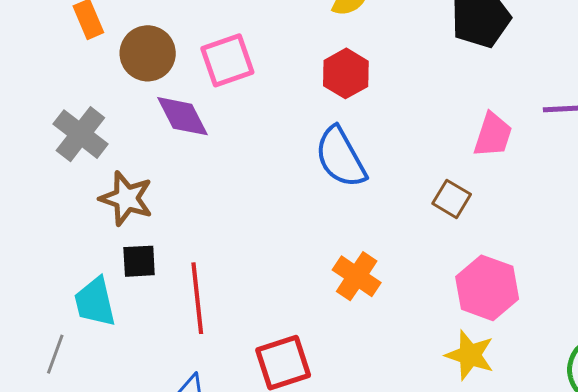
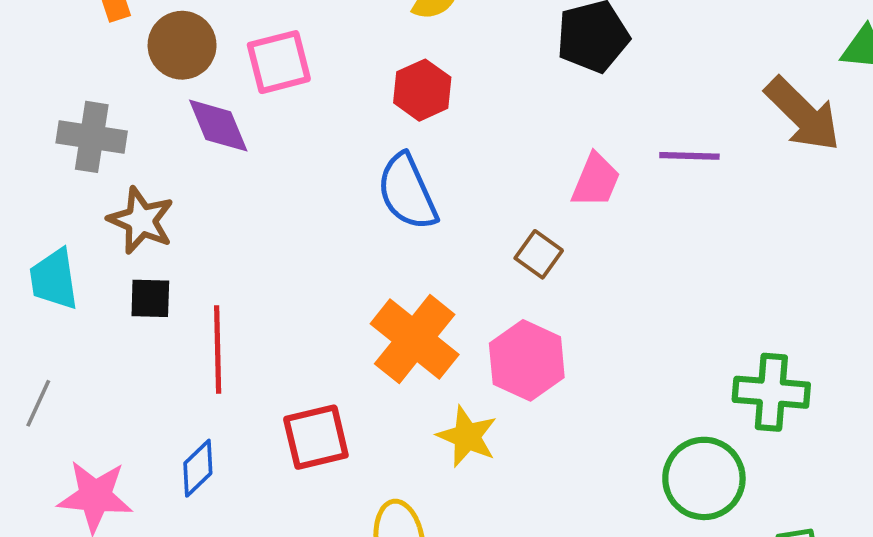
gray cross: (80, 134) -> (92, 137), turned -34
orange cross: (357, 276) -> (415, 339), size x1.5
pink hexagon: (487, 288) -> (527, 360), moved
cyan trapezoid: (95, 302) -> (54, 279), moved
yellow star: (470, 355) -> (467, 437), moved

